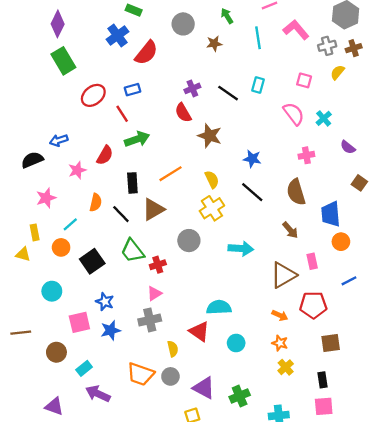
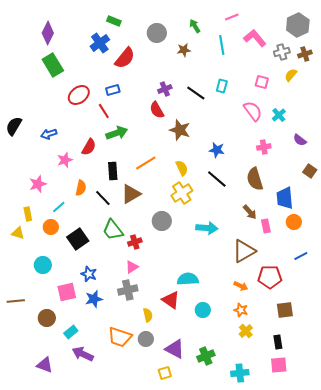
black semicircle: (32, 160) -> (14, 126), moved, turned -36
pink rectangle: (312, 261) -> (266, 226), moved

